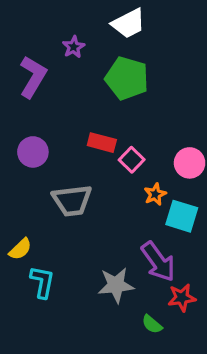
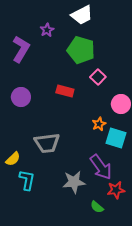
pink square: (132, 160) -> (98, 77), moved
gray trapezoid: (72, 201) -> (47, 143), moved

